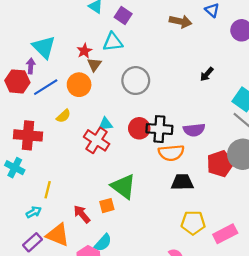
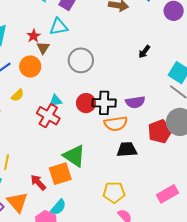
orange square: (107, 206) -> (60, 174), size x1.6
yellow pentagon: (193, 223) -> (114, 192), moved
orange triangle: (58, 235) -> (17, 202), turned 30

